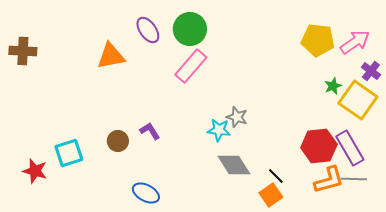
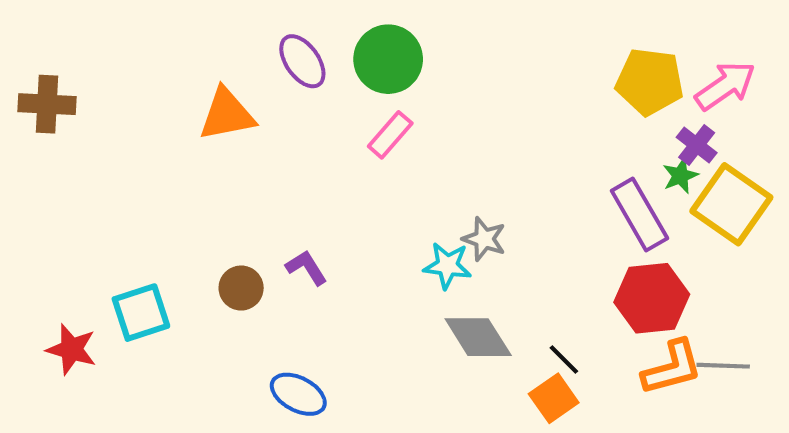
pink rectangle: (191, 66) -> (390, 135), size x0.7
purple cross: (371, 71) -> (697, 145), moved
purple rectangle: (350, 148) -> (639, 214), moved

